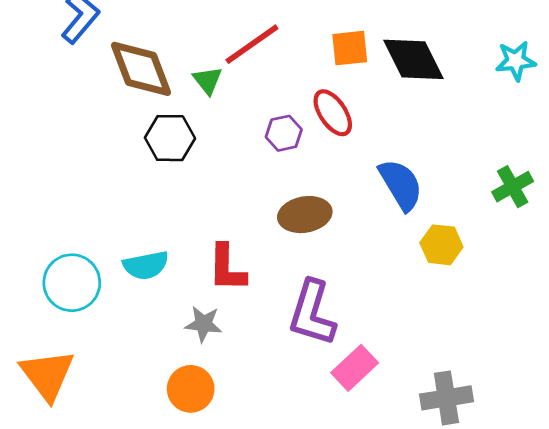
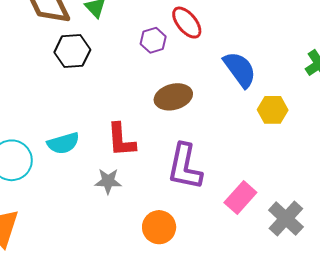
pink rectangle: (355, 368) -> (240, 197), moved
orange circle: (191, 389) -> (159, 227), moved
gray cross: (446, 398) -> (286, 219), turned -33

